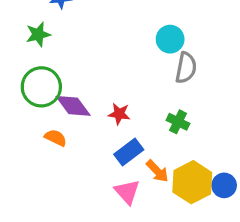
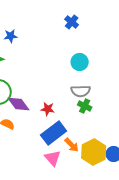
gray semicircle: (186, 68) -> (81, 91), moved, turned 78
green cross: (178, 122) -> (85, 106), moved
blue rectangle: (129, 152) -> (54, 133), size x1.4

